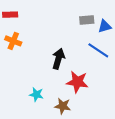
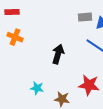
red star: (77, 82) -> (89, 85), moved

